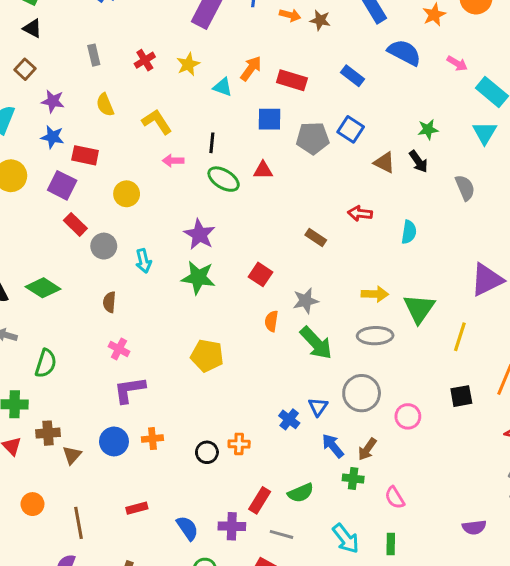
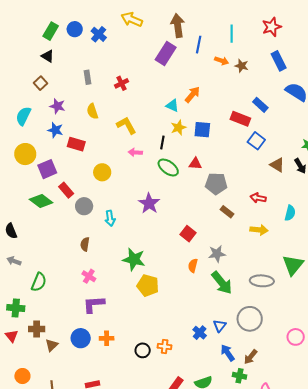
yellow star: (188, 64) -> (178, 128), moved
red rectangle: (292, 80) -> (240, 119), moved
gray pentagon: (313, 138) -> (216, 184), moved
purple square: (62, 185) -> (47, 169), moved, turned 36
green star: (198, 278) -> (134, 259), moved
green diamond: (43, 288) -> (41, 201), moved
yellow arrow: (375, 294) -> (259, 230), moved
pink circle: (408, 416) -> (296, 337), moved

